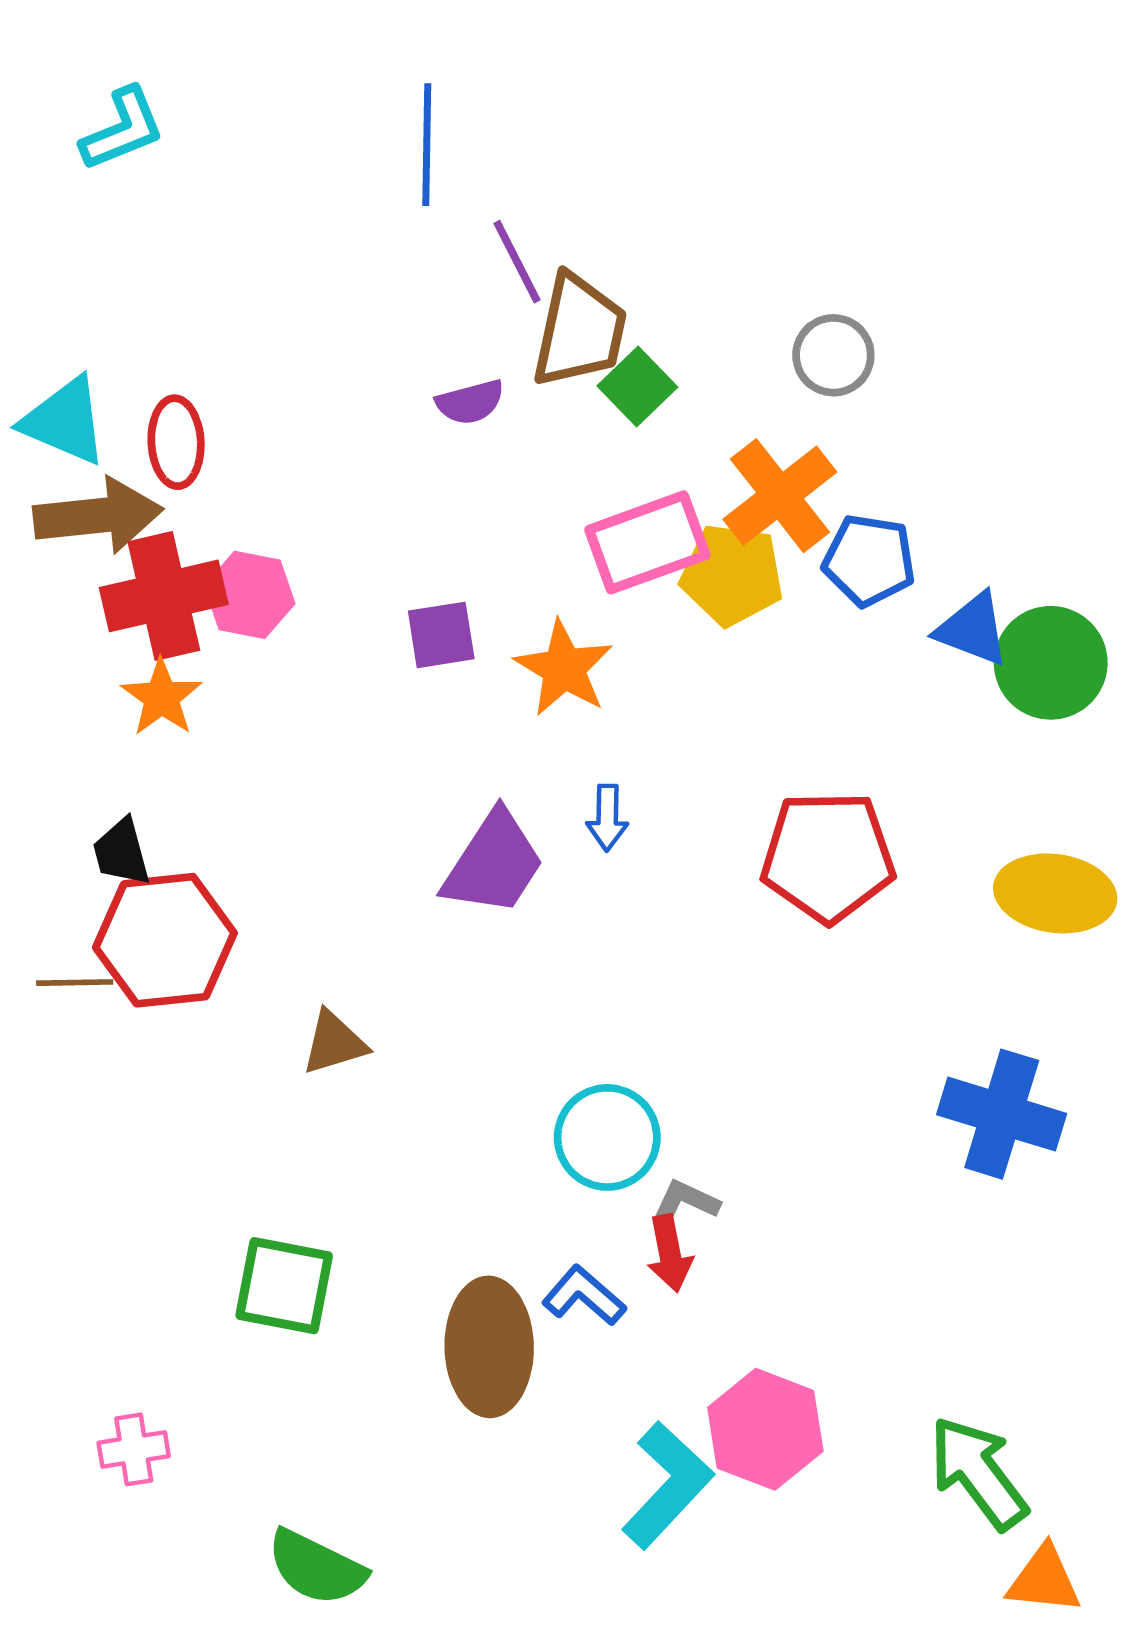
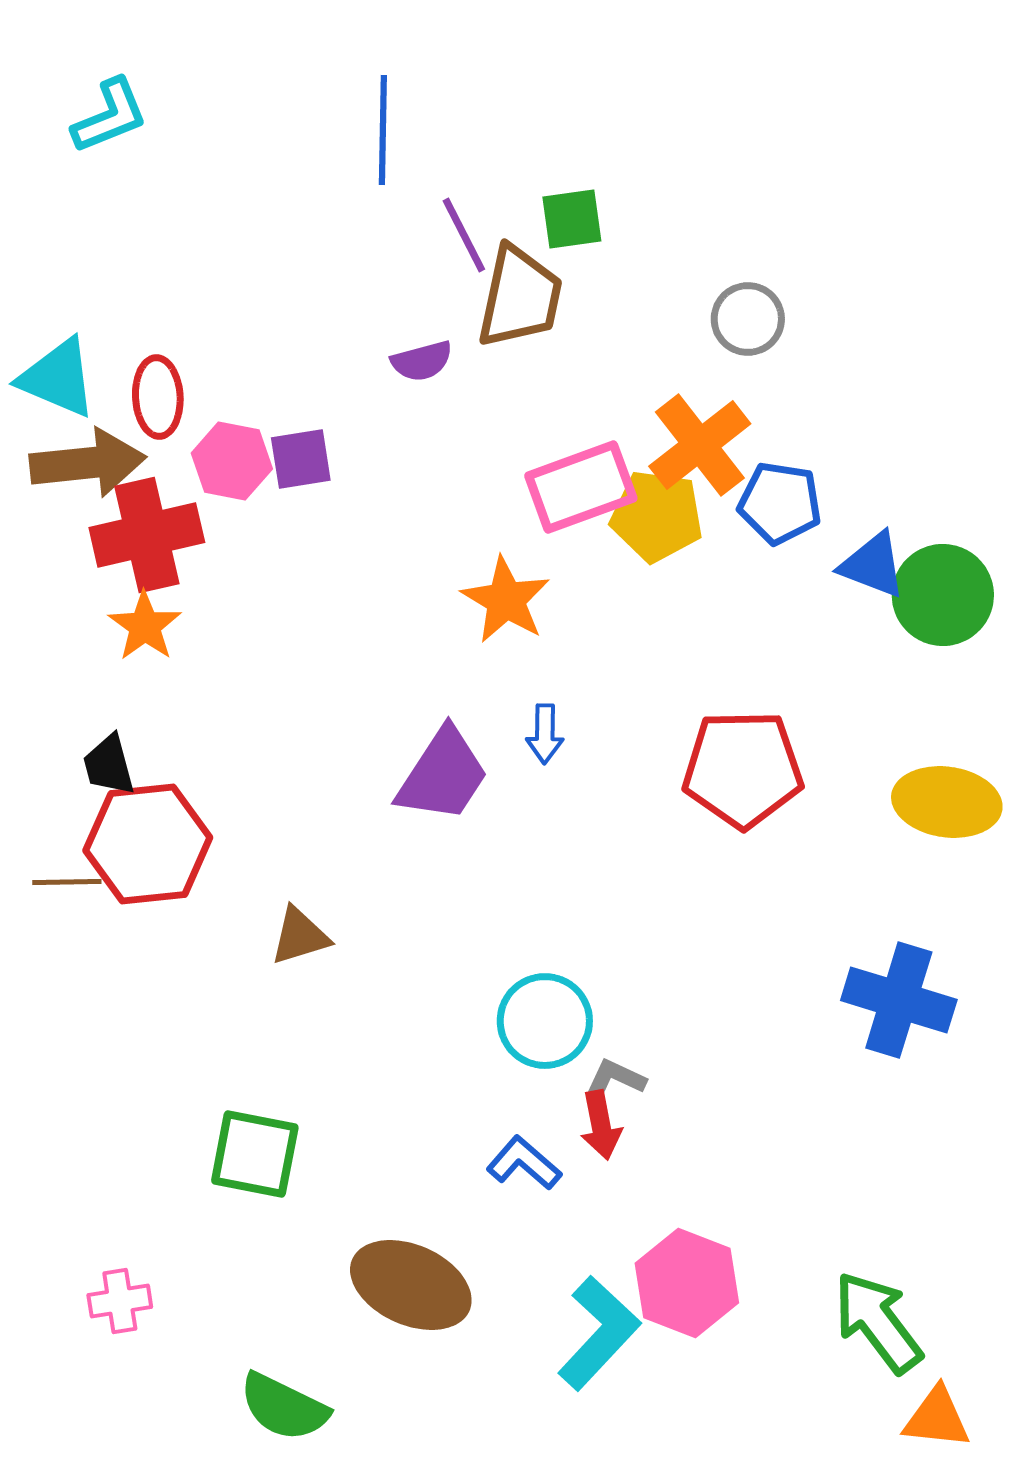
green square: (637, 386) -> (572, 219), moved, turned 36
pink hexagon: (250, 595) -> (232, 461), moved
purple square: (441, 635) -> (301, 459), moved
brown ellipse: (489, 1347) -> (411, 1285), moved, turned -65

